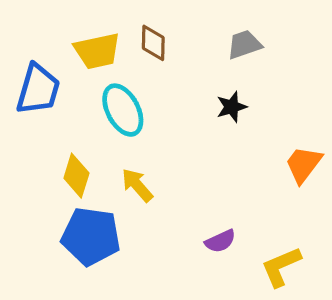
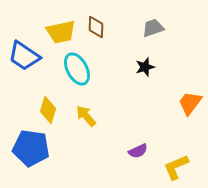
blue trapezoid: (38, 89) -> (24, 56), turned 108
blue pentagon: (91, 236) -> (31, 148), moved

